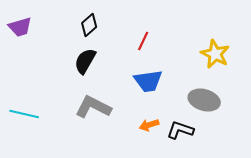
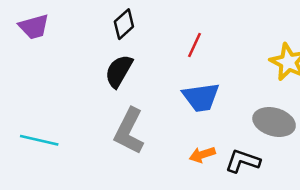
gray L-shape: (93, 107) -> (129, 131), turned -90

